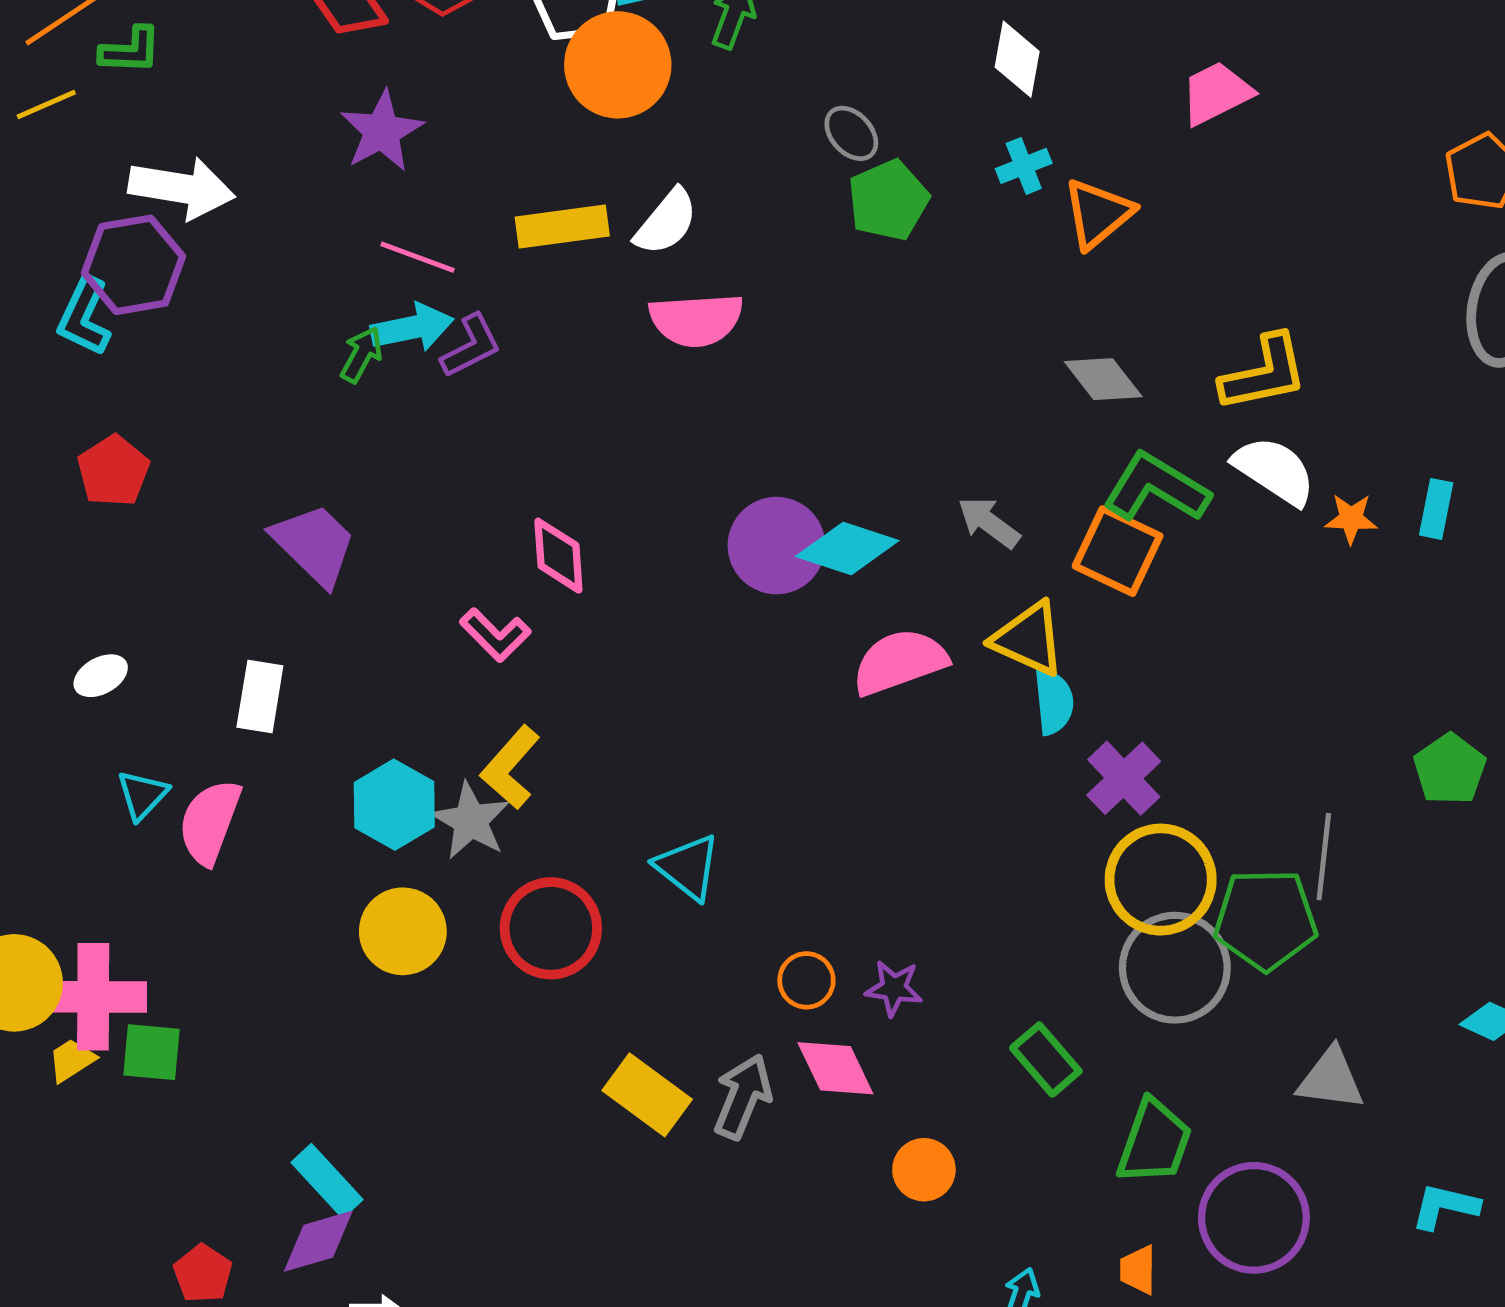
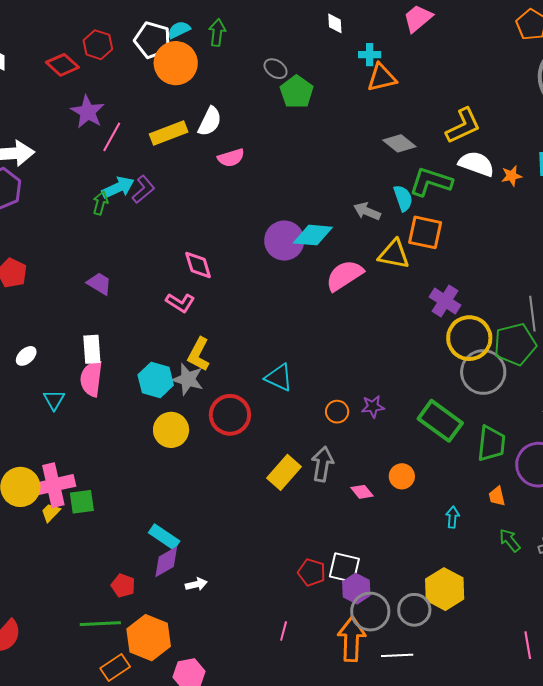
white diamond: (1017, 59) -> (335, 23), size x0.7
cyan cross: (1024, 166) -> (370, 55), moved, turned 35
orange triangle: (1098, 214) -> (382, 78), turned 40
pink line: (418, 257) -> (112, 137), moved, turned -68
pink semicircle: (696, 320) -> (231, 158), size x0.7
purple trapezoid: (314, 545) -> (99, 283), size x0.7
orange square: (1118, 551) -> (425, 232), moved
cyan semicircle: (1054, 702) -> (403, 198), moved
pink semicircle: (210, 822) -> (91, 378), moved
green rectangle: (1046, 1060) -> (440, 421), size x1.5
pink diamond: (835, 1068) -> (362, 492), moved, size x0.7
yellow rectangle: (647, 1095) -> (284, 472), turned -72

